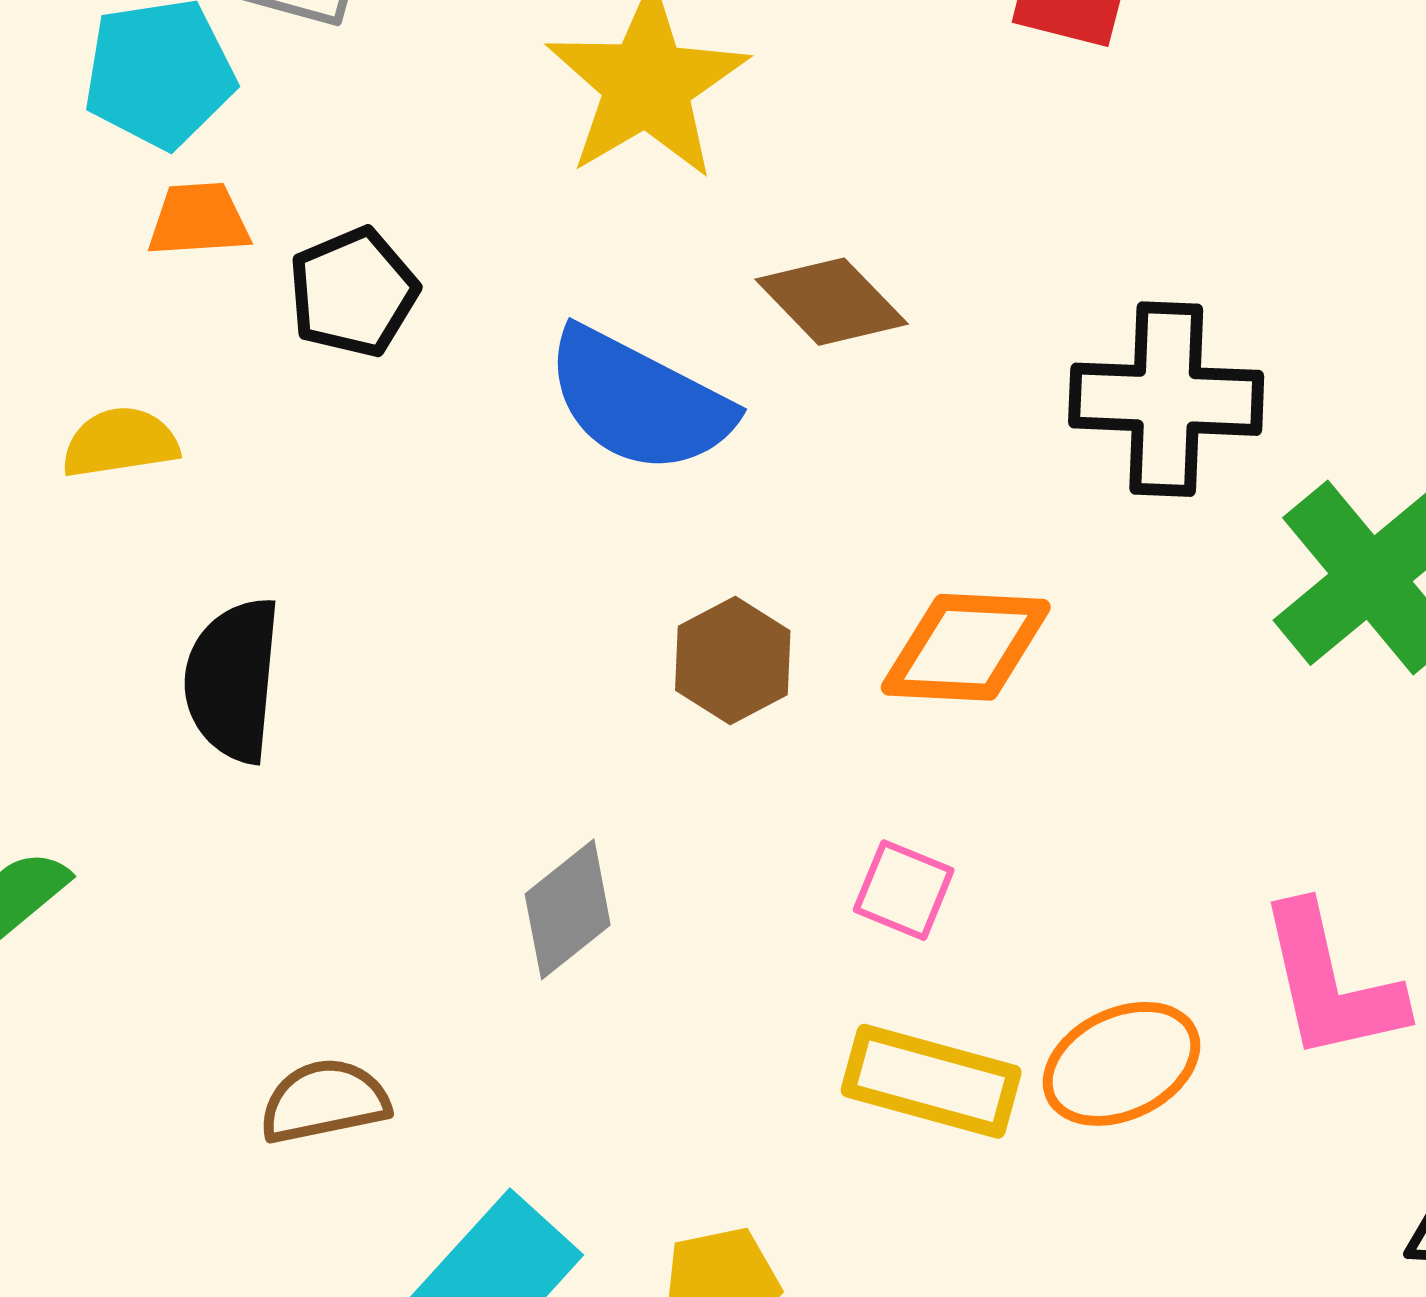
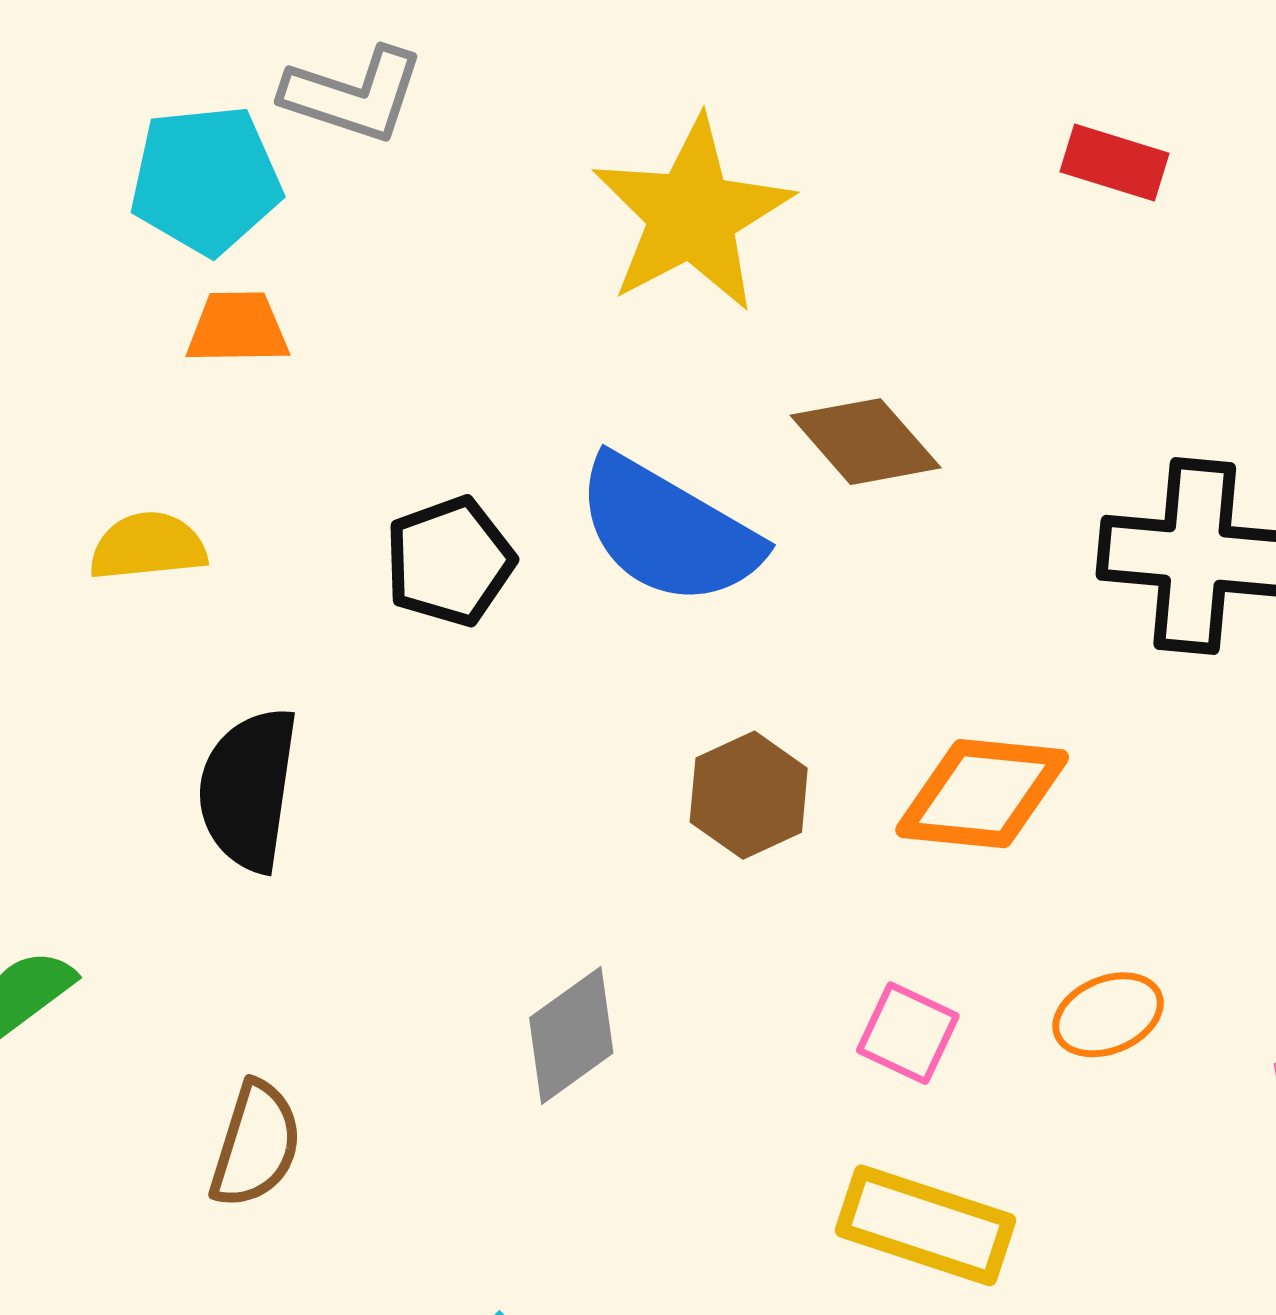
black pentagon: (353, 292) -> (450, 561), moved
orange ellipse: (1121, 1064) -> (1108, 1015), moved, size x0.7
brown semicircle: (324, 1101) -> (256, 1145), moved, turned 116

